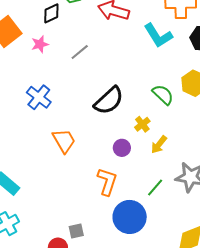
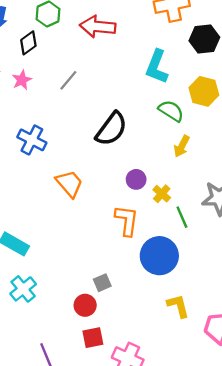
cyan L-shape: (158, 36) -> (157, 67), moved, turned 64
yellow cross: (142, 124) -> (162, 194), moved
yellow arrow: (159, 145) -> (182, 146), moved
green line: (155, 187) -> (182, 217), turned -54

